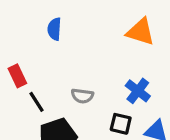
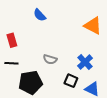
blue semicircle: (54, 29) -> (40, 15), turned -56
black line: (36, 102) -> (11, 63), moved, turned -64

